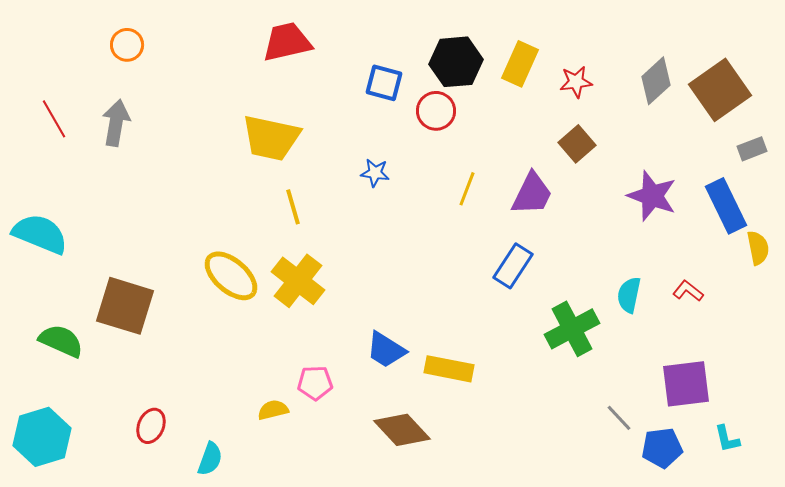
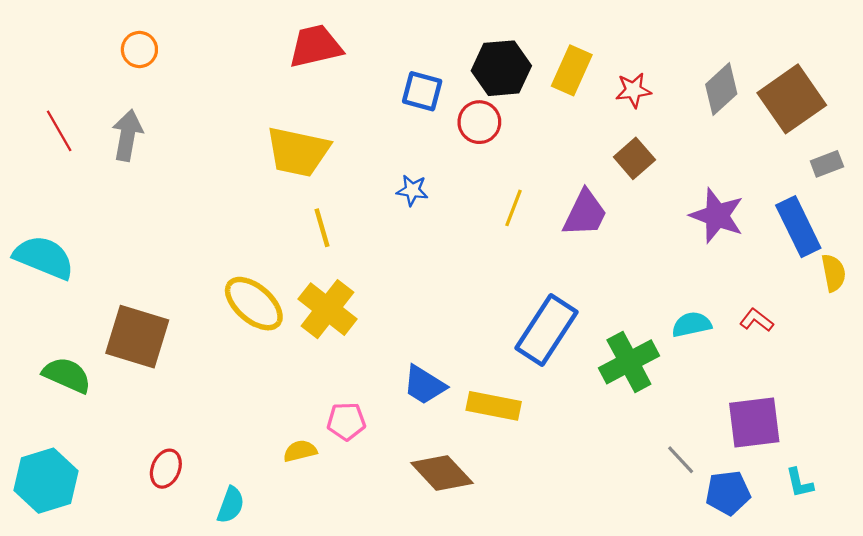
blue rectangle: (513, 266) -> (546, 330), moved, size x1.4
cyan semicircle: (629, 295) -> (692, 324), turned 66

